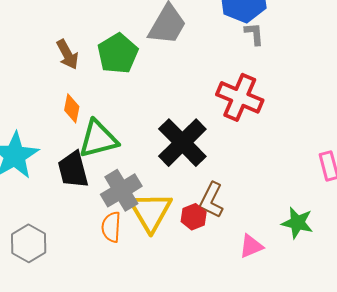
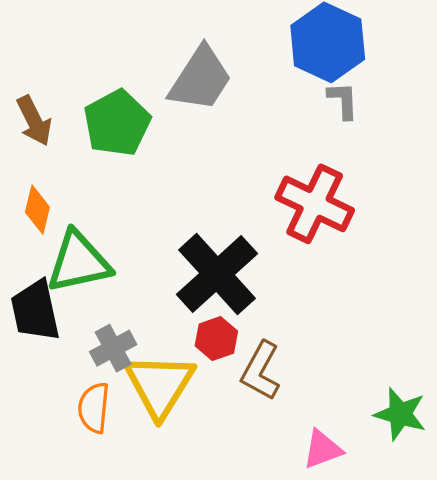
gray cross: (121, 190) -> (113, 348), size x0.7
red hexagon: (194, 217) -> (216, 339), moved

